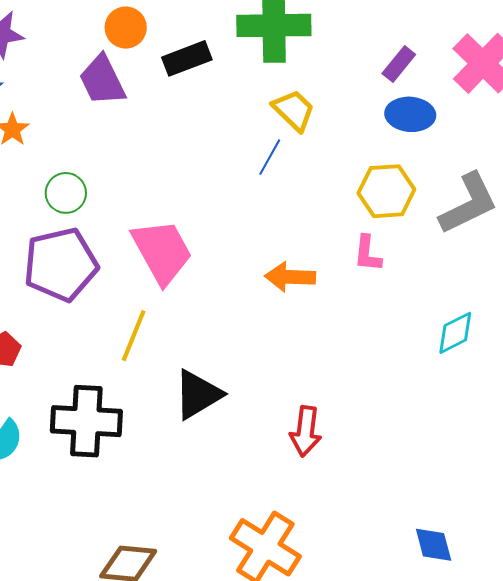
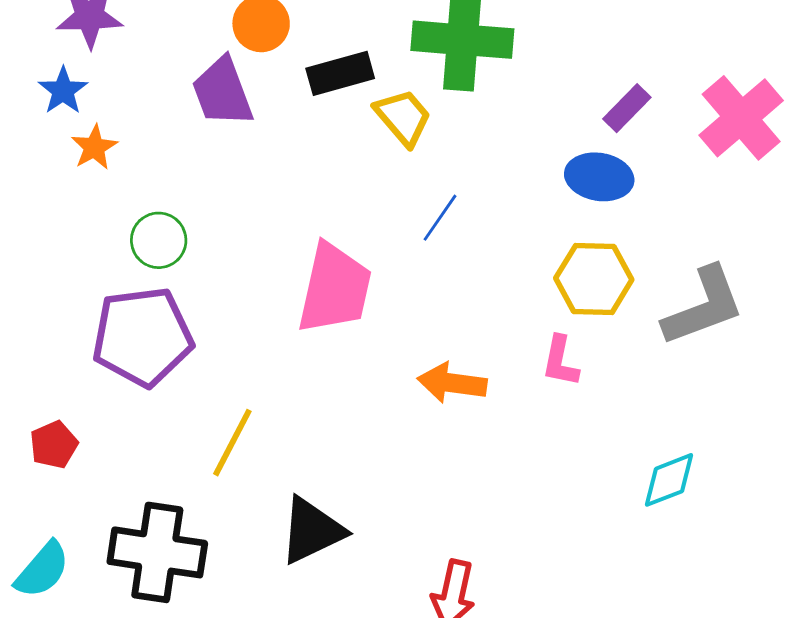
yellow trapezoid: (294, 110) -> (403, 117), moved
blue ellipse: (410, 114) -> (599, 177), moved
pink trapezoid: (162, 252) -> (335, 289), moved, turned 36

